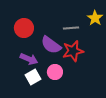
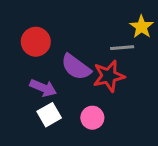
gray line: (71, 28) -> (122, 48), moved
pink circle: (55, 72) -> (92, 118), moved

